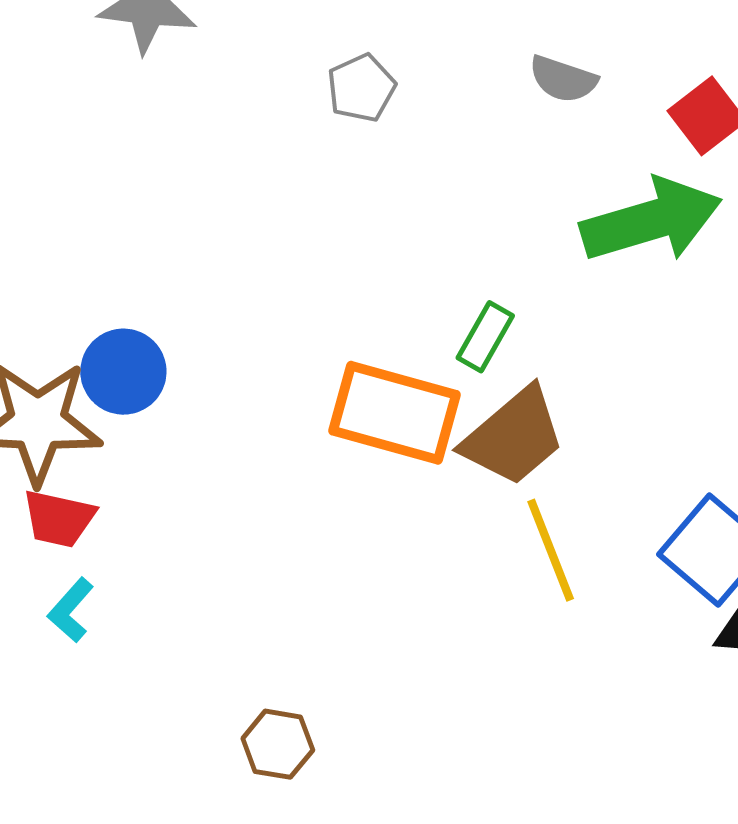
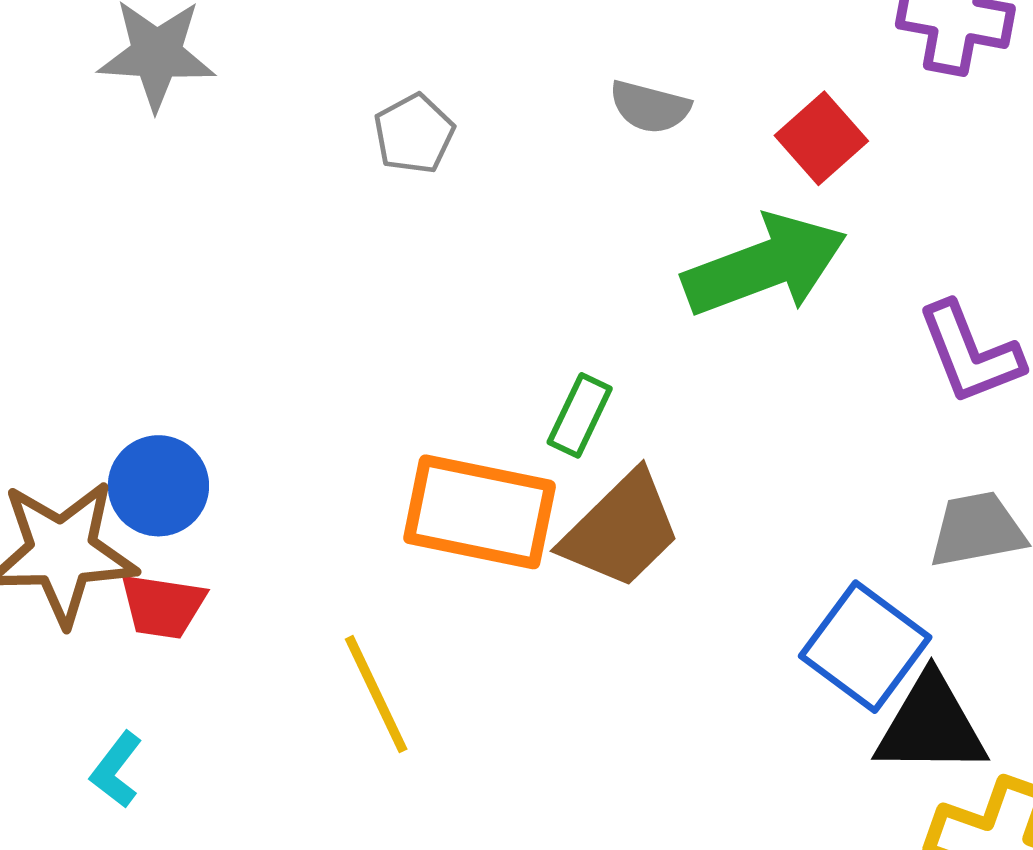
red trapezoid: (59, 519) -> (163, 606), moved
yellow line: (551, 550) -> (376, 694), moved

